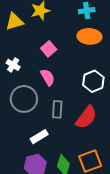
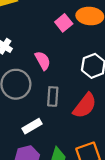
pink square: (49, 49) -> (64, 23), moved

